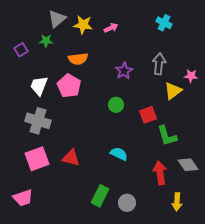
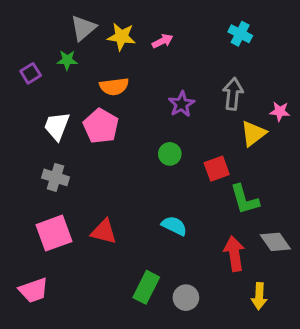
gray cross: (38, 121) -> (55, 177), size x0.7

